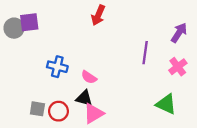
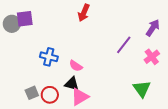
purple line: (145, 53) -> (124, 45), turned 30
green triangle: (166, 104) -> (142, 89), turned 30
gray square: (37, 109) -> (32, 93), turned -32

